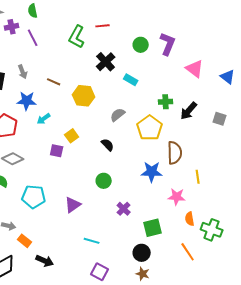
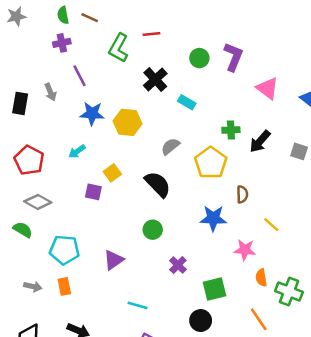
purple cross: (12, 27) -> (62, 43), moved
purple line: (33, 38) -> (79, 76), moved
brown line: (54, 82) -> (90, 18), moved
blue star: (27, 101) -> (92, 114), moved
black semicircle: (108, 145) -> (158, 184), size x1.6
brown semicircle: (175, 153) -> (242, 194), size x0.6
yellow line: (198, 177) -> (271, 225), turned -40
orange rectangle: (25, 241) -> (64, 286), moved, turned 40

